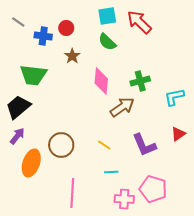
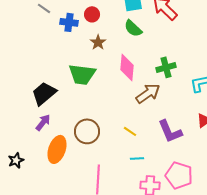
green trapezoid: (33, 75) -> (82, 74), moved

